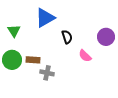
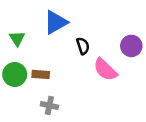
pink semicircle: (85, 56) -> (105, 70), size x1.5
gray cross: (47, 73) -> (49, 105), moved

